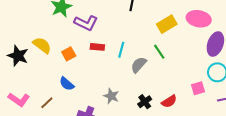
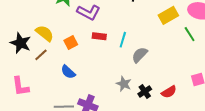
green line: (159, 52) -> (190, 34), moved
gray star: (111, 96) -> (124, 84), moved
pink L-shape: (19, 100) -> (20, 86), turned 45
brown line: (47, 103) -> (41, 55), moved

